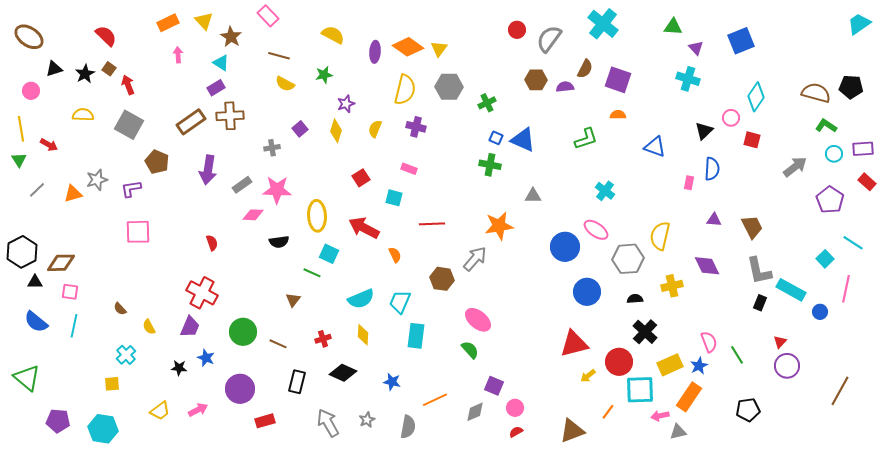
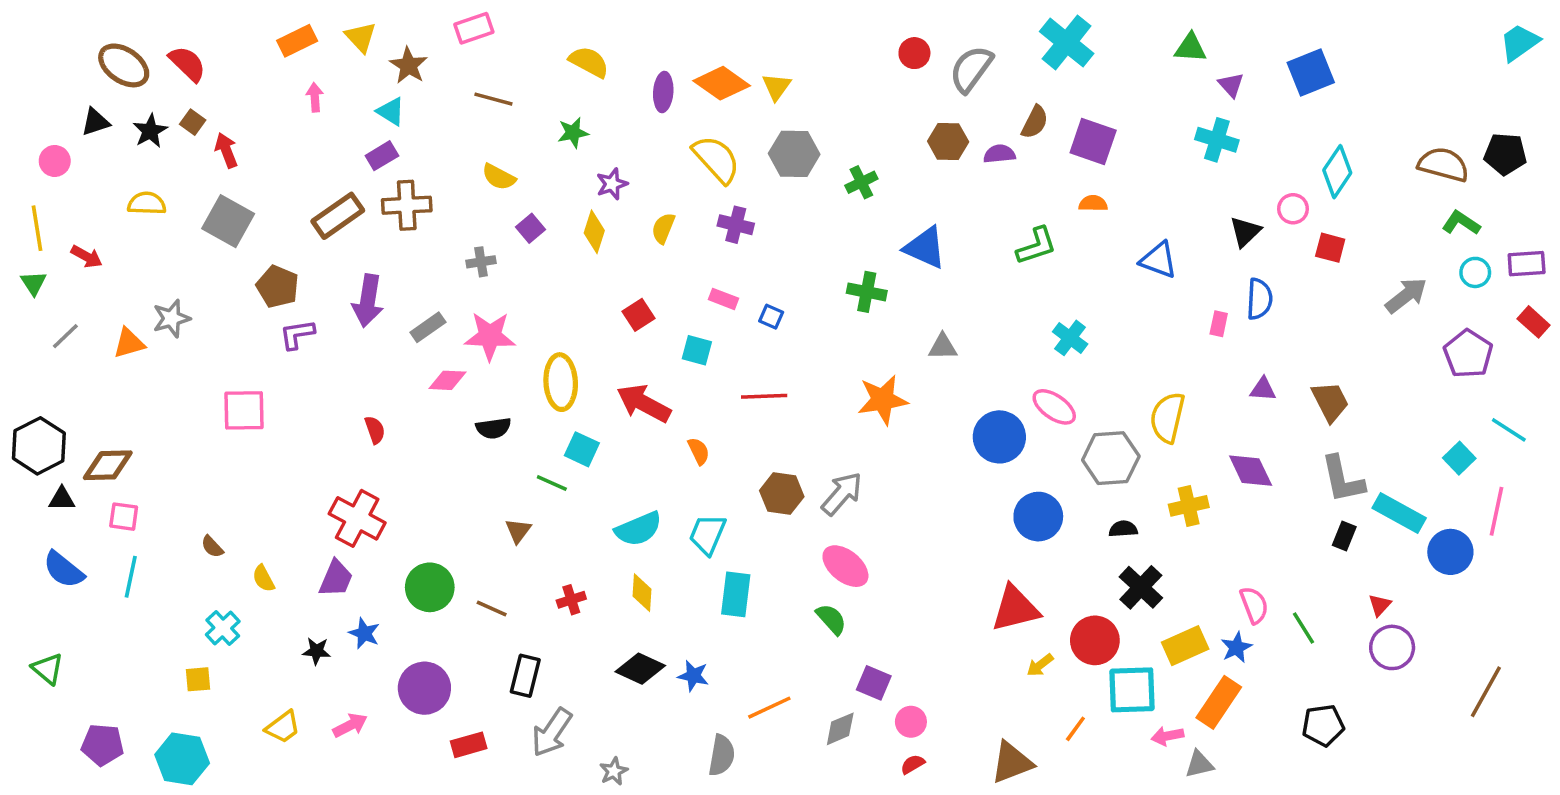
pink rectangle: (268, 16) -> (474, 28), turned -65
brown ellipse: (29, 37) -> (124, 65), moved
yellow semicircle: (285, 84) -> (499, 177), moved
yellow semicircle: (405, 90) -> (716, 159), turned -56
blue square: (496, 138) -> (771, 317), moved
purple L-shape: (131, 189) -> (297, 334), moved
gray arrow: (475, 259) -> (842, 494), moved
blue circle: (820, 312) -> (1450, 552), size x1.6
black diamond: (343, 373) -> (640, 669), moved
green triangle: (27, 378) -> (48, 669), size x0.7
gray star: (367, 420) -> (614, 771), moved
gray arrow: (328, 423) -> (552, 732), moved, turned -116

